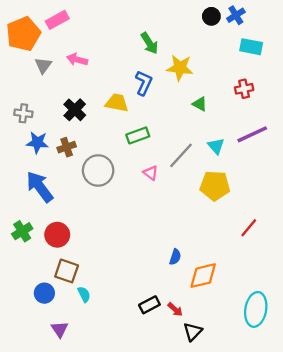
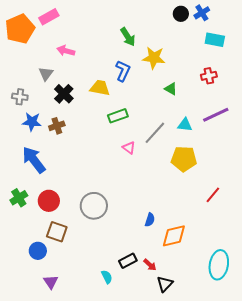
gray triangle: (43, 65) -> (46, 74), moved
cyan triangle: (216, 146) -> (185, 125), turned -42
gray circle: (98, 170) -> (94, 206), moved
cyan semicircle: (84, 294) -> (107, 277), moved

